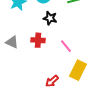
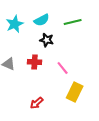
red arrow: (52, 81) -> (37, 103), moved

